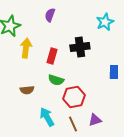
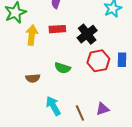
black cross: (80, 47) -> (87, 34), turned -30
red rectangle: (52, 56) -> (57, 29), moved, turned 70
red hexagon: (74, 97) -> (98, 61), moved

